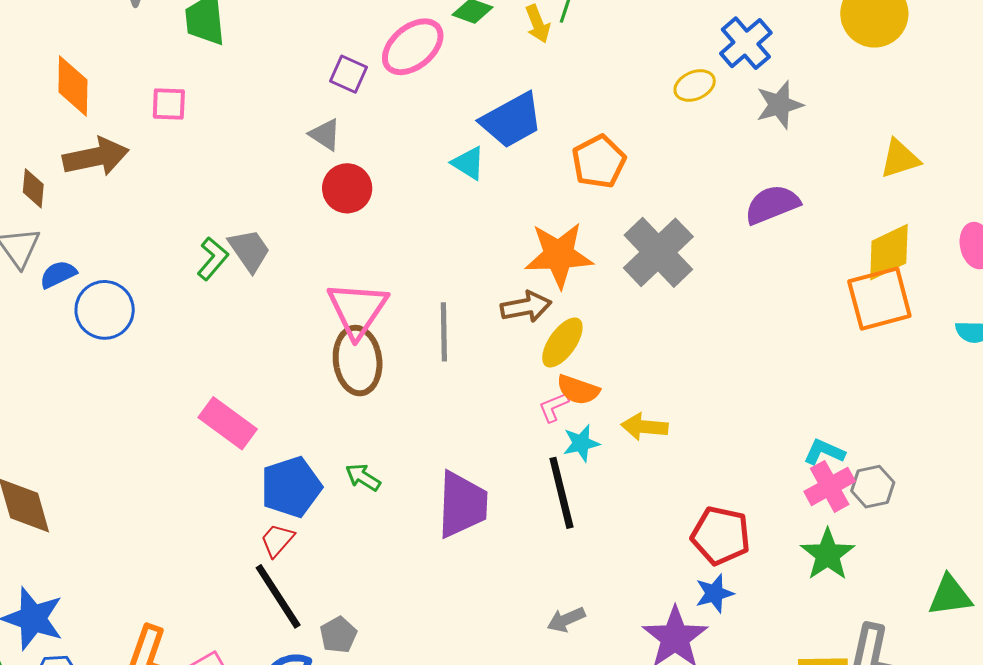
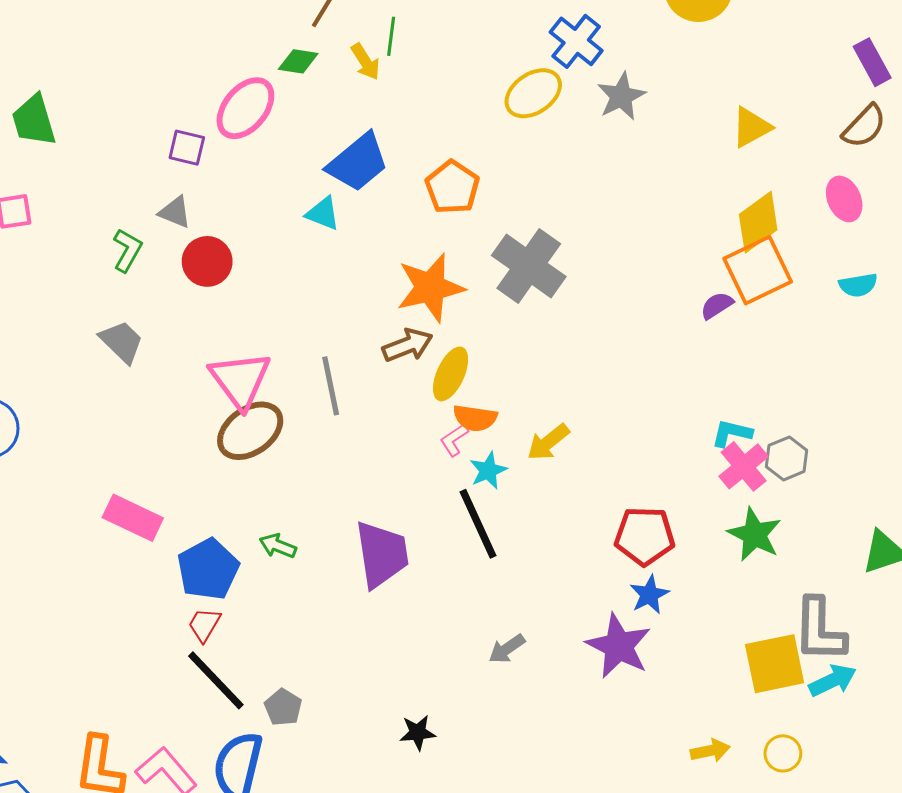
yellow ellipse: (695, 86) -> (533, 93), size x1.4
purple semicircle: (772, 204) -> (717, 305), moved, size x0.6
green L-shape: (213, 259) -> (127, 250), moved
brown ellipse: (358, 361) -> (250, 431), turned 72
yellow arrow: (644, 427) -> (548, 442), turned -33

